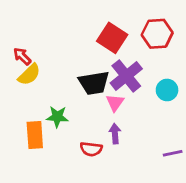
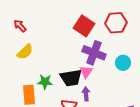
red arrow: (22, 56) -> (20, 26), moved
purple cross: (126, 76) -> (94, 53), turned -30
black trapezoid: (94, 83) -> (71, 78), moved

